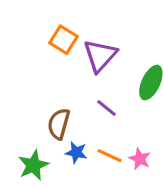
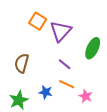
brown semicircle: (59, 124) -> (22, 63), moved
orange line: (110, 156) -> (67, 84), moved

